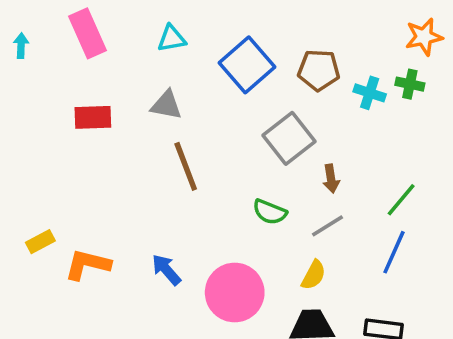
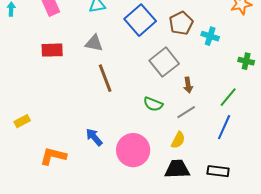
brown pentagon: (319, 70) -> (181, 23), turned -30
green cross: (410, 84) -> (246, 61), moved
orange L-shape: (88, 264) -> (53, 156), moved

